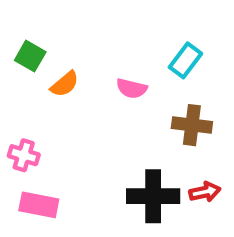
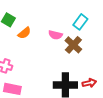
brown cross: (192, 125) -> (73, 45), moved, turned 36

